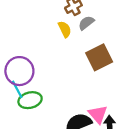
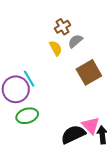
cyan line: (17, 89) -> (29, 79), moved

